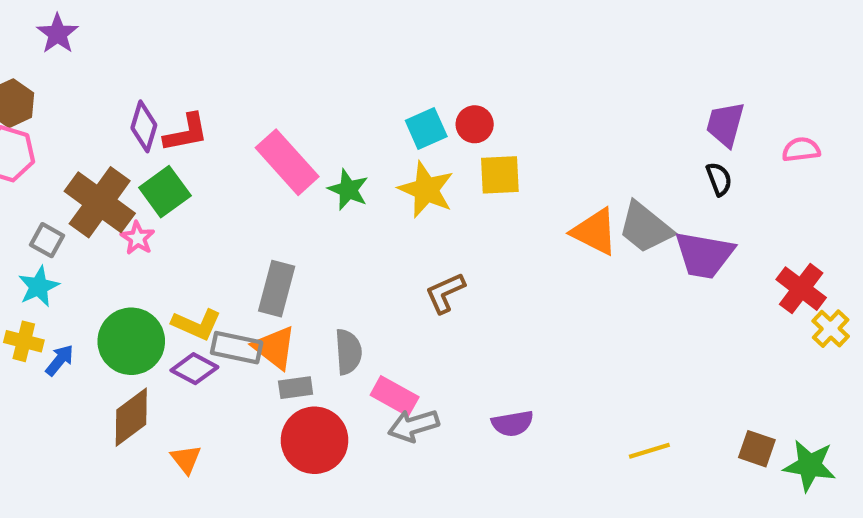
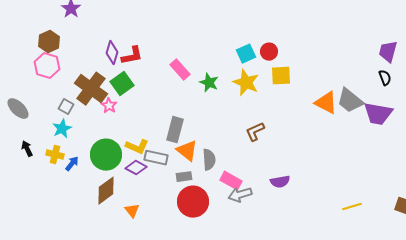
pink rectangle: (287, 162) -> (180, 70), size x0.7
orange triangle: (275, 348) -> (187, 151), moved
purple semicircle: (513, 423) -> (280, 182), moved

